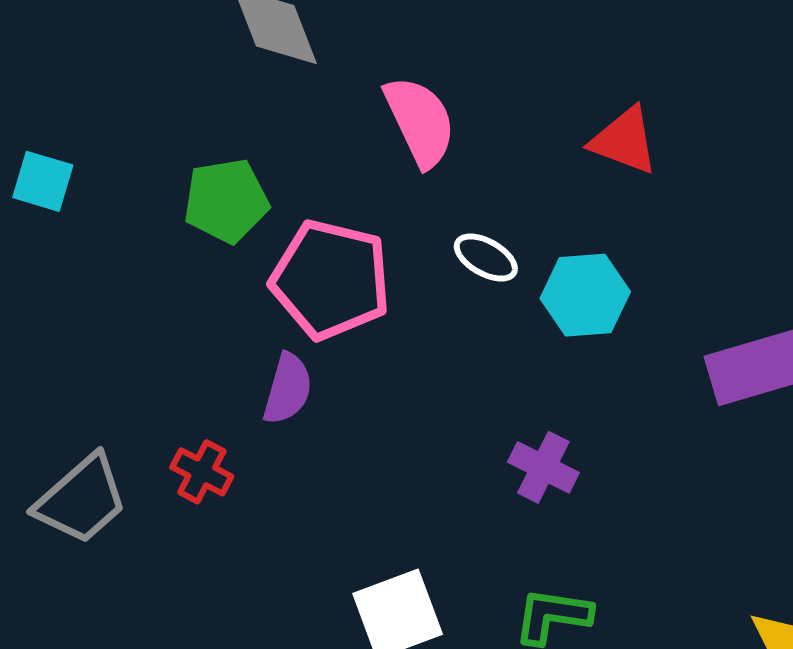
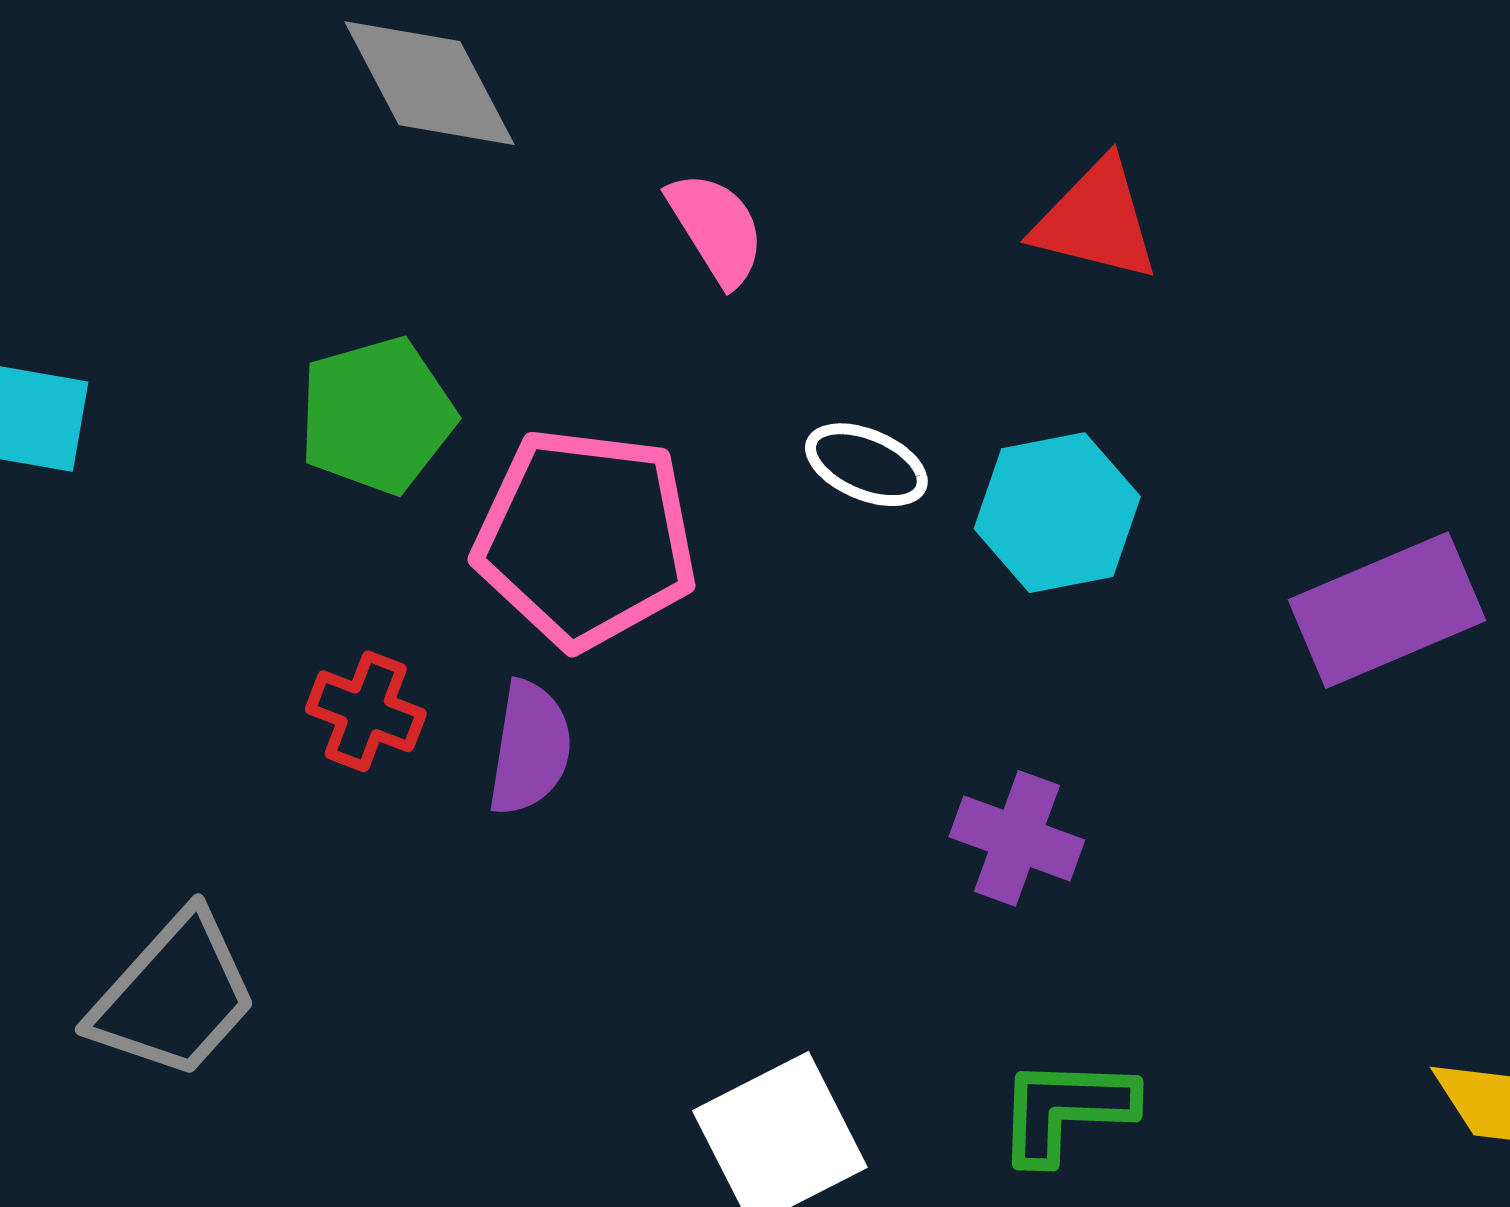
pink semicircle: (420, 121) -> (716, 228), size x0.7
red cross: (202, 472) -> (366, 711), moved

